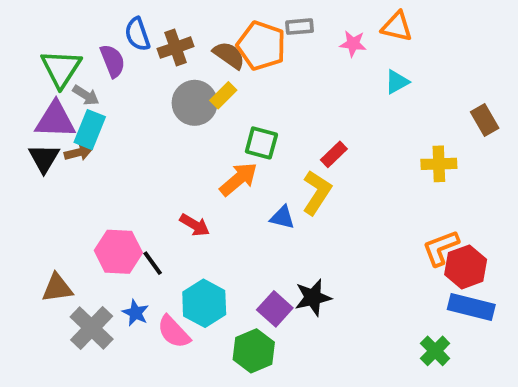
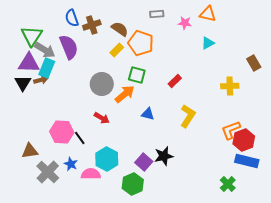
orange pentagon: (261, 46) -> (141, 43), moved
purple semicircle: (113, 61) -> (69, 47), moved, size x1.4
gray arrow: (86, 95) -> (45, 50), size x1.5
gray circle: (195, 103) -> (102, 84), moved
yellow L-shape: (317, 193) -> (188, 116), moved
pink semicircle: (174, 332) -> (91, 174), turned 132

